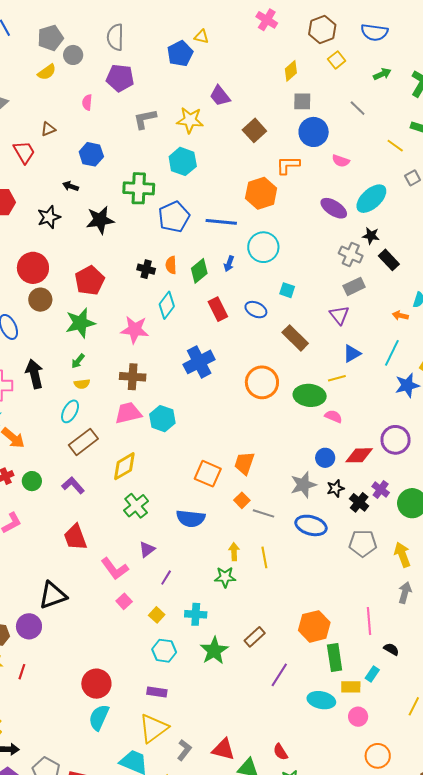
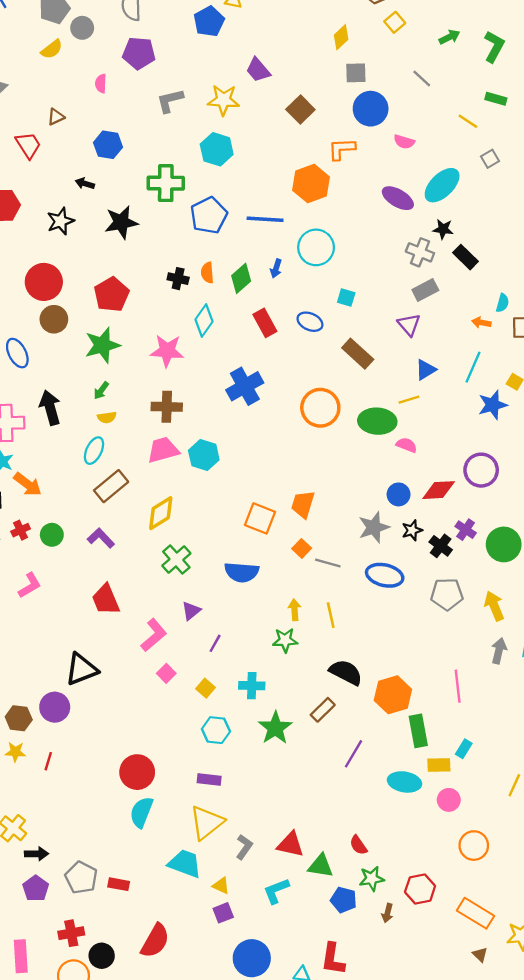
pink L-shape: (115, 569) -> (154, 635), turned -92
black semicircle: (391, 649) -> (346, 672), moved, size x1.8

